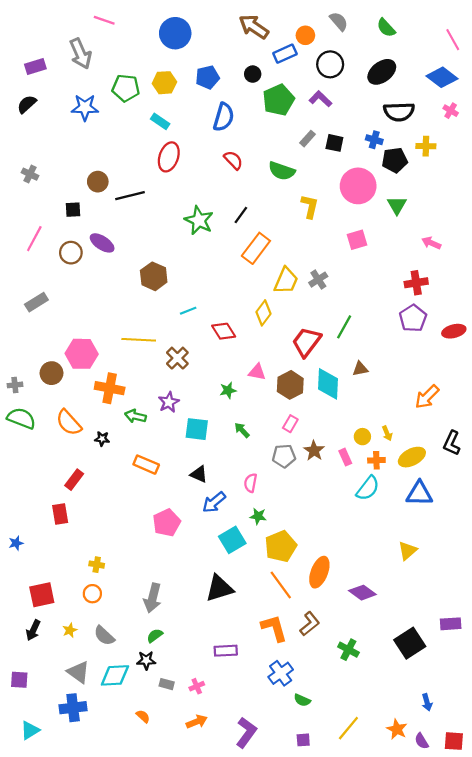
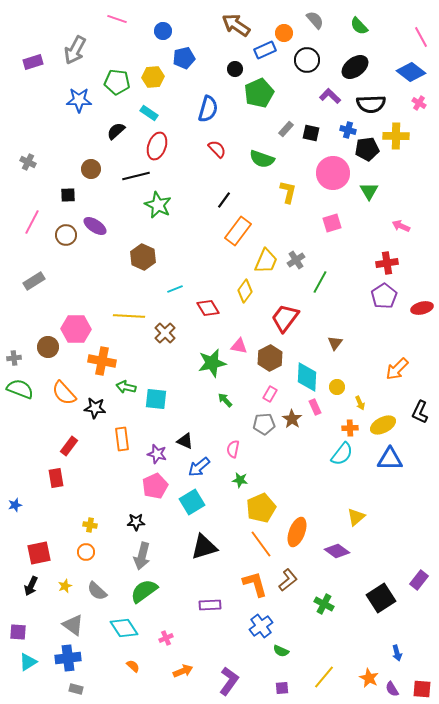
pink line: (104, 20) -> (117, 19), moved
blue circle: (175, 33) -> (163, 31), size x0.6
gray arrow: (81, 54) -> (75, 50), turned 52
blue pentagon: (207, 77) -> (184, 58), moved
purple L-shape: (320, 99) -> (330, 96), moved
black semicircle: (27, 104) -> (116, 131), moved
yellow cross: (426, 146) -> (396, 136), size x1.4
black line: (130, 196) -> (136, 176), moved
green star: (199, 220) -> (158, 205), moved
green line: (344, 327) -> (320, 282), moved
brown triangle: (360, 369) -> (335, 343), turned -42
cyan diamond: (328, 384) -> (307, 377), moved
green star: (228, 390) -> (212, 363), size x1.8
purple star: (169, 402) -> (157, 454), moved, turned -30
cyan square: (197, 429) -> (156, 399), moved
yellow circle: (362, 437) -> (337, 387), moved
black star: (102, 439) -> (95, 408), size x1.5
pink rectangle: (345, 457) -> (315, 407), moved
orange rectangle: (146, 465) -> (122, 439), moved, turned 60
cyan square: (232, 540) -> (192, 502), moved
yellow triangle: (408, 551) -> (356, 517), moved
purple rectangle: (451, 624) -> (419, 580), turned -48
green semicircle: (155, 636) -> (144, 591), size x1.8
black star: (146, 660) -> (136, 522), moved
cyan diamond: (115, 675) -> (124, 628), moved, turned 60
gray rectangle: (167, 684) -> (76, 689), moved
pink cross: (197, 686) -> (166, 638), moved
cyan triangle: (30, 730) -> (28, 662), moved

